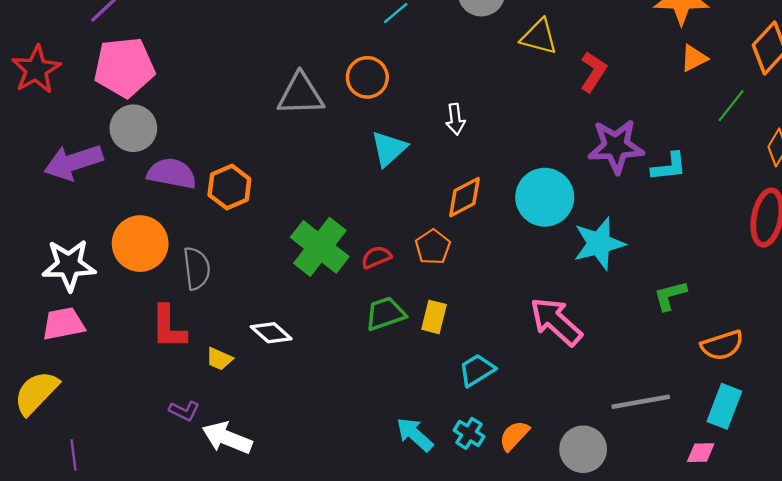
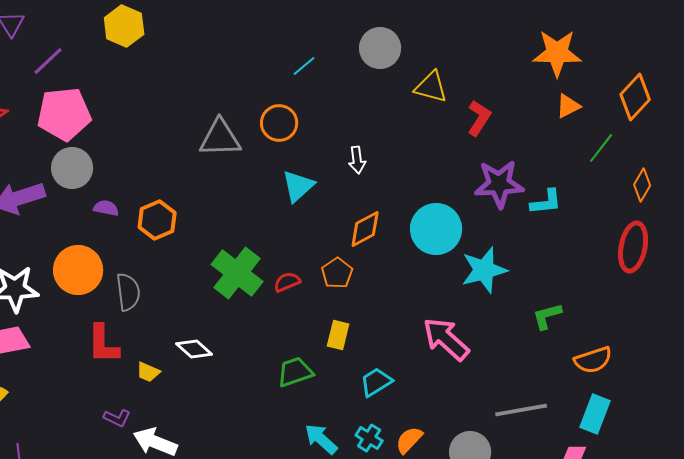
purple semicircle: (172, 173) -> (106, 208), size x0.6
green trapezoid: (385, 314) -> (295, 372), moved

